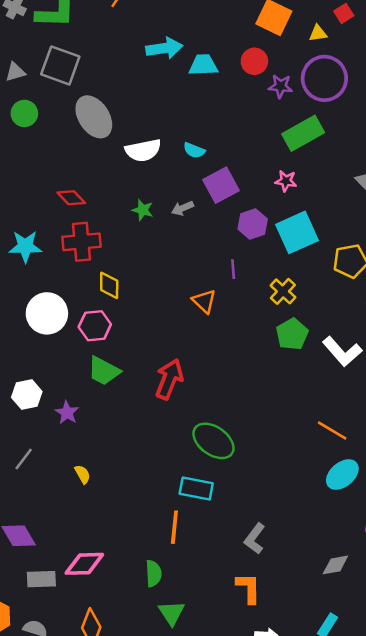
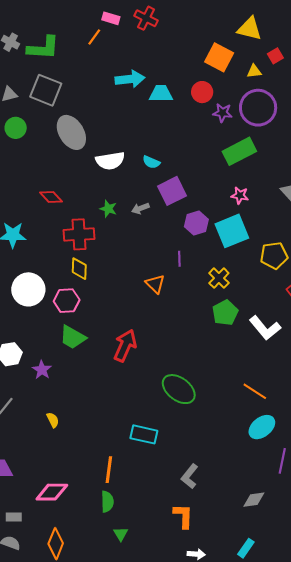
pink star: (286, 181) -> (240, 195), moved
red cross: (82, 242) -> (79, 234), moved
green ellipse: (213, 441) -> (179, 389), moved
orange line: (174, 527) -> (109, 470), moved
gray rectangle: (41, 579) -> (14, 517), moved, size x0.7
green triangle: (172, 613) -> (121, 534), size x0.7

